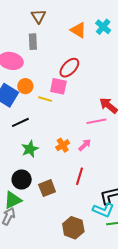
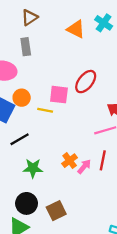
brown triangle: (38, 16) -> (29, 18), turned 35
red ellipse: (69, 68) -> (86, 82), moved
pink arrow: (85, 145) -> (84, 167), moved
green star: (30, 149) -> (33, 168), turned 30
red line: (79, 176) -> (103, 160), moved

